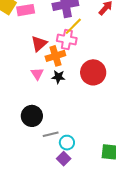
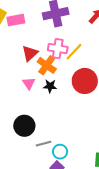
yellow line: (73, 26) -> (74, 52), moved
orange cross: (55, 56) -> (47, 65), turned -36

